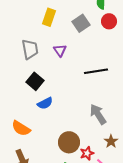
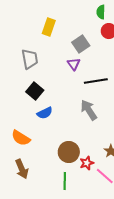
gray square: (81, 23) -> (81, 44), moved
purple triangle: (60, 50) -> (74, 64), moved
gray arrow: (98, 114) -> (89, 110), moved

